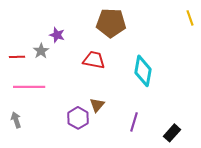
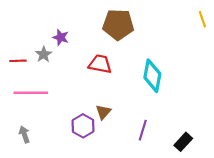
gray arrow: (16, 120) -> (24, 134), moved

